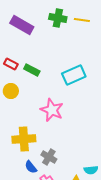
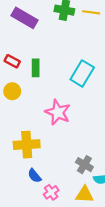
green rectangle: (32, 70) -> (36, 68), turned 63
cyan rectangle: (74, 75) -> (82, 73), turned -35
gray cross: (49, 157) -> (84, 165), moved

